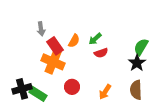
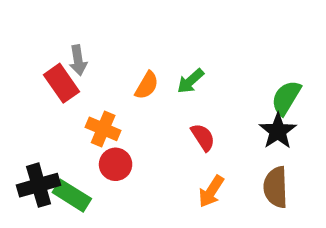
red rectangle: (55, 46) -> (61, 83), moved
red semicircle: (101, 53) -> (203, 137), moved, turned -104
orange cross: (53, 62) -> (103, 129), size x0.7
red circle: (72, 87) -> (116, 164), moved

